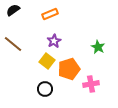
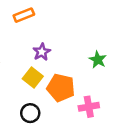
orange rectangle: (50, 14) -> (24, 15), moved
orange pentagon: (69, 69) -> (61, 88), turned 30

